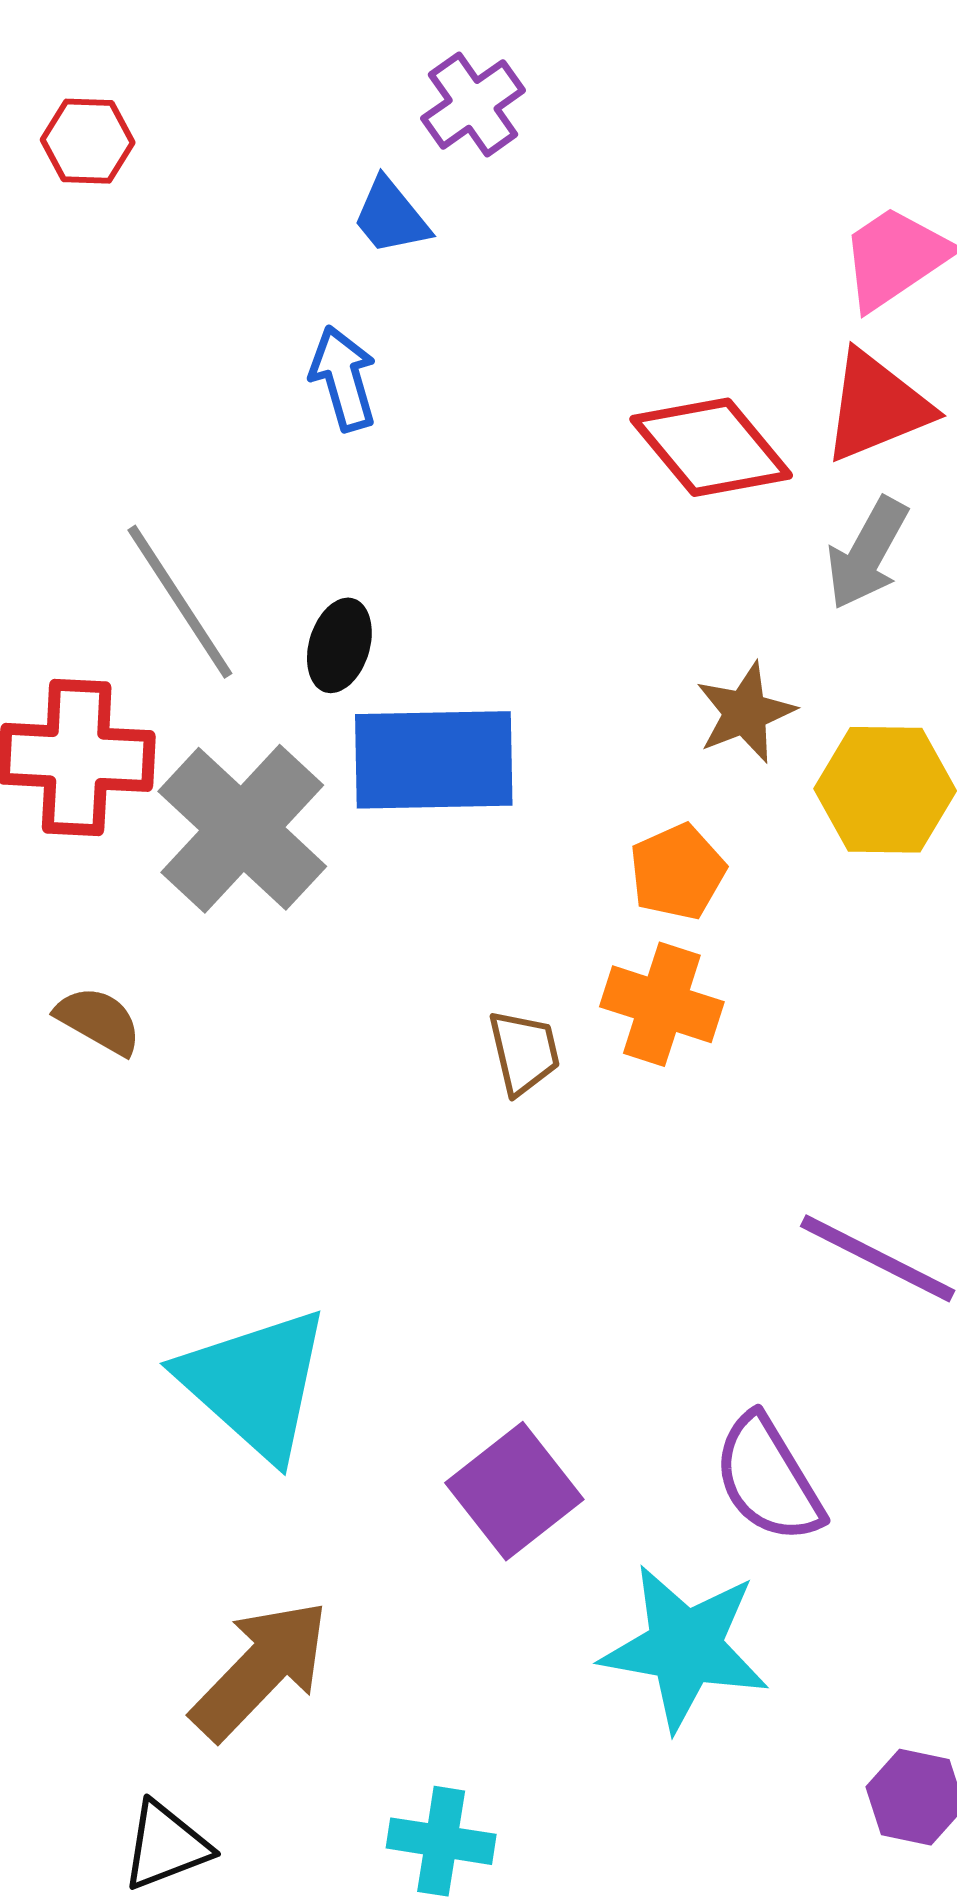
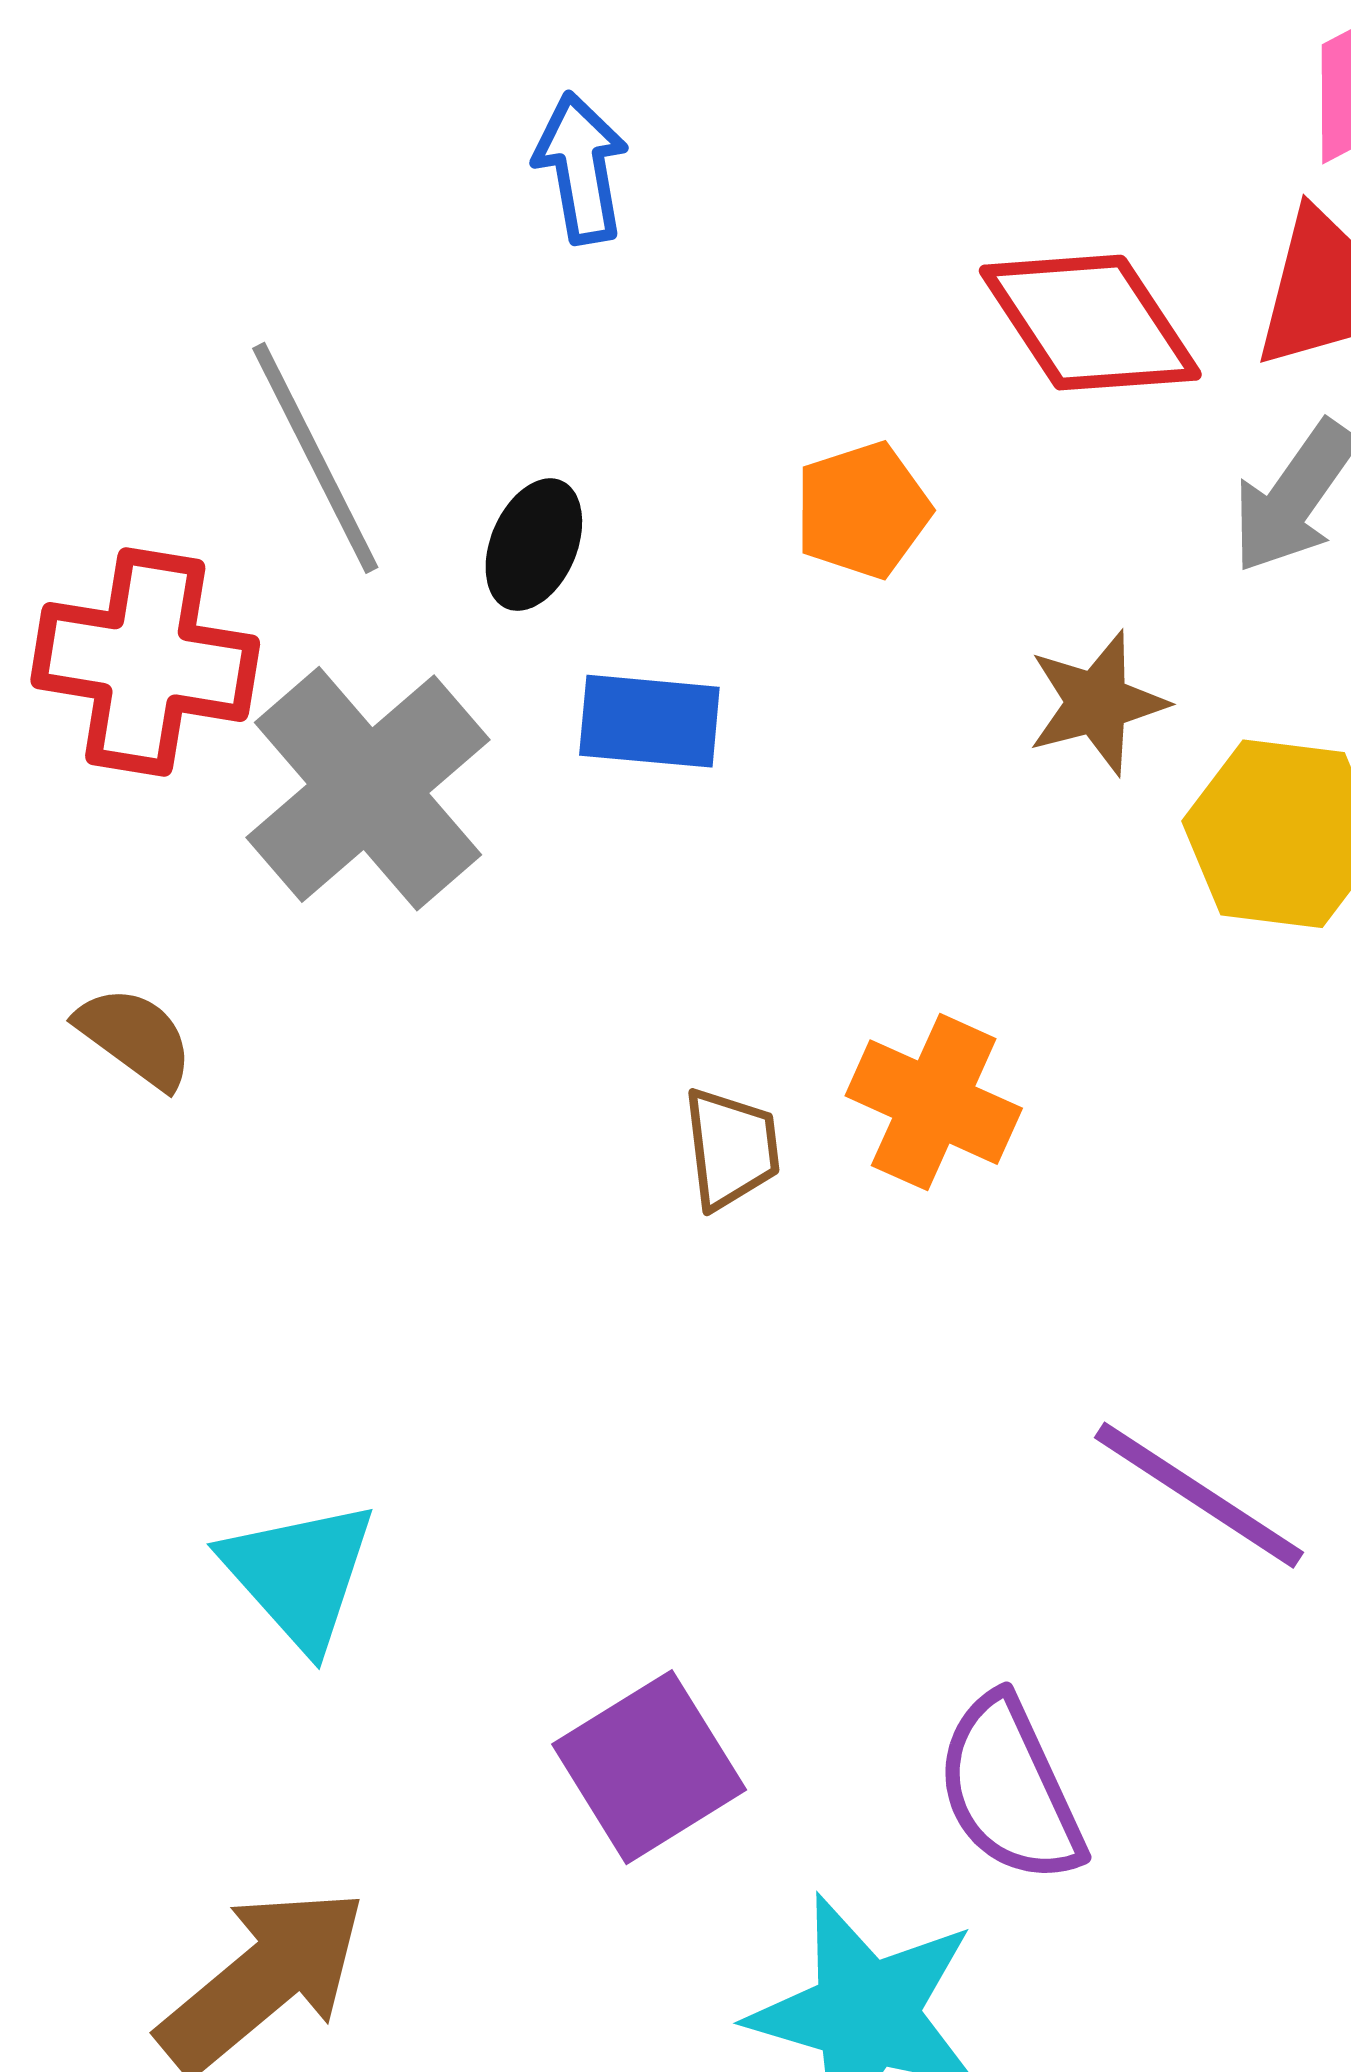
blue rectangle: (434, 760) -> (649, 721), size x0.6
orange pentagon: (677, 872) -> (862, 510), moved
cyan triangle: (255, 1383) -> (299, 1574), size x0.7

